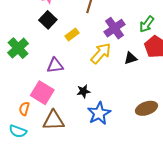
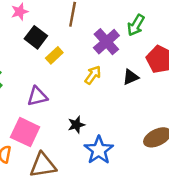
black square: (48, 20) -> (36, 37), moved
green arrow: (147, 24) -> (136, 25), moved
yellow arrow: (101, 53) -> (93, 75), size x0.7

